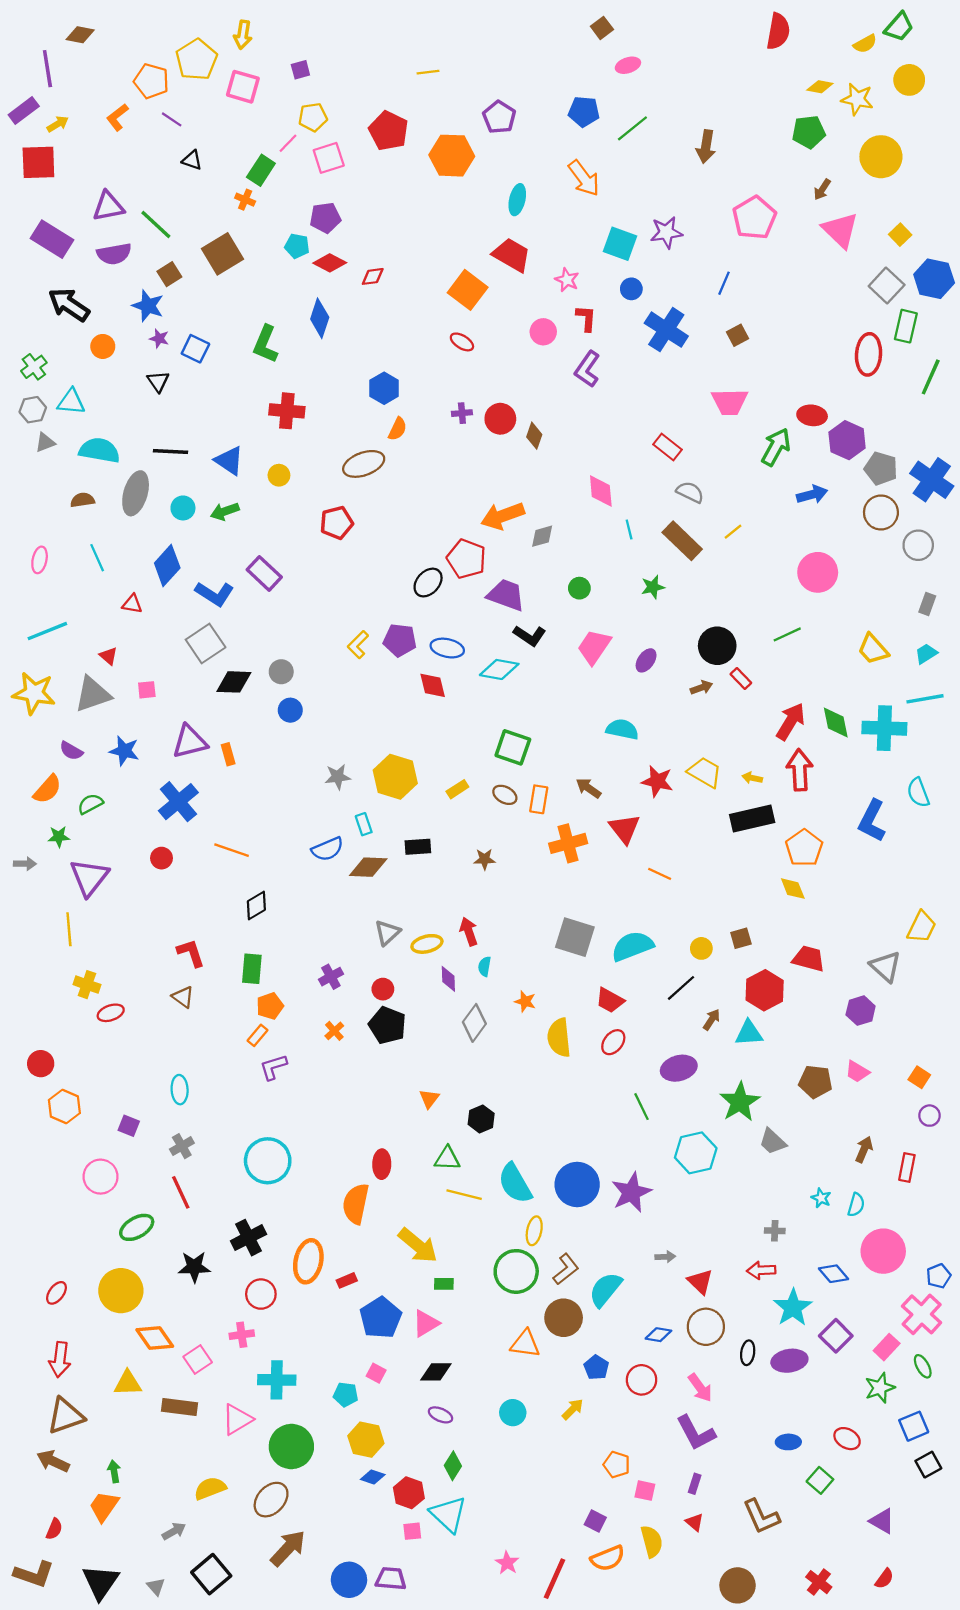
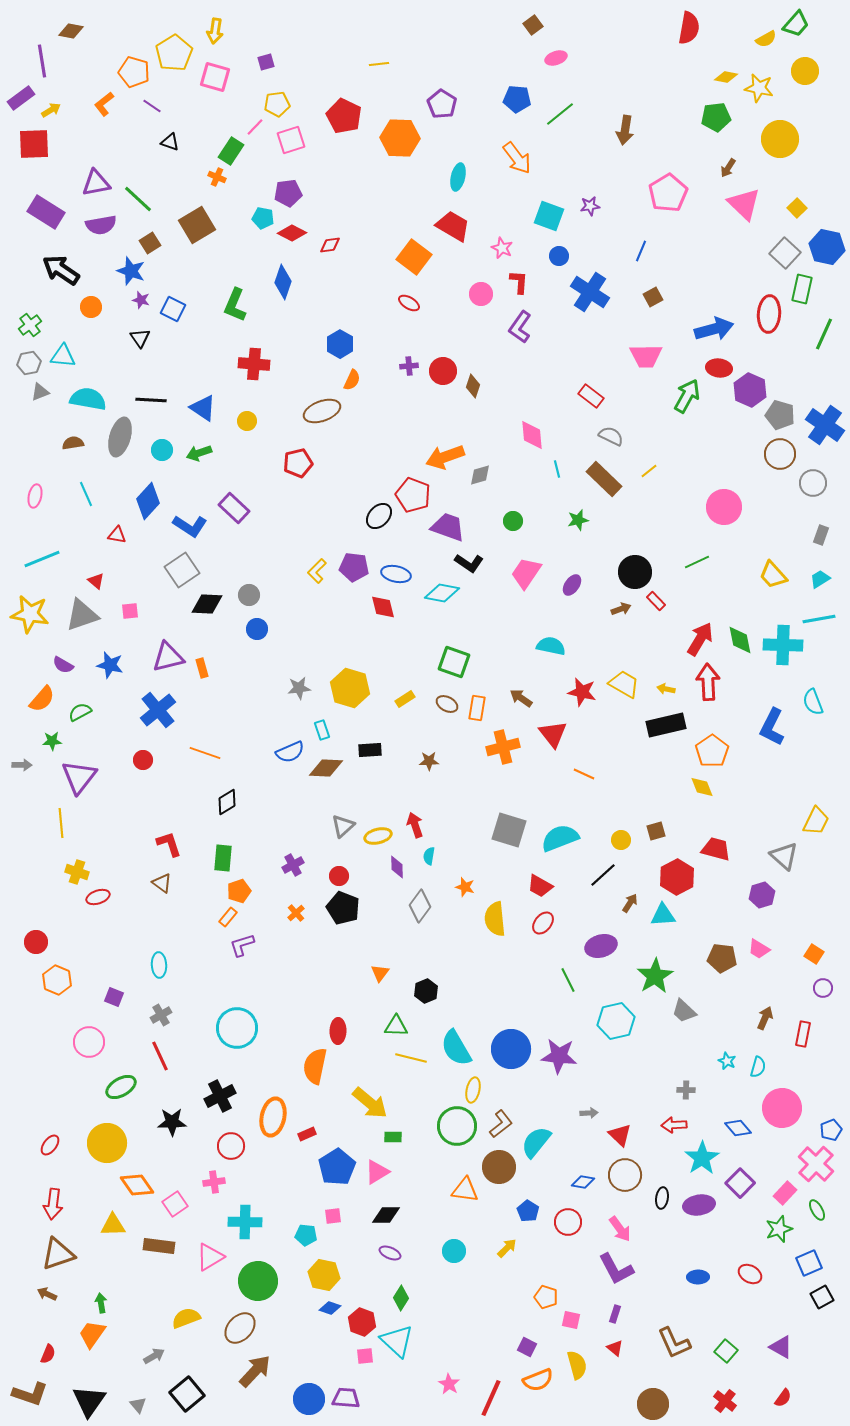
purple star: (666, 232) -> (590, 206), size x0.7
blue arrow: (812, 494) -> (714, 329), moved, size x1.4
purple star: (631, 1192) -> (559, 1056), turned 30
pink square: (376, 1373) -> (333, 1216), turned -36
brown arrow: (53, 1461) -> (47, 1294), size x0.7
green square: (820, 1480) -> (726, 1351), moved

